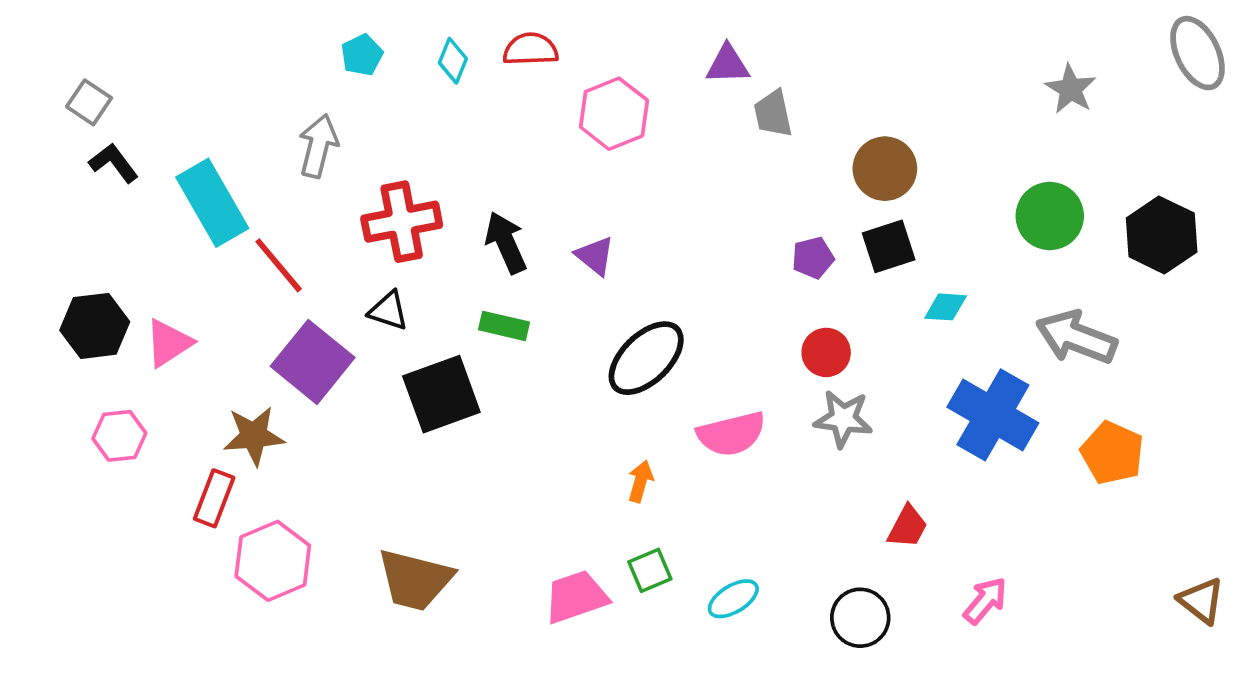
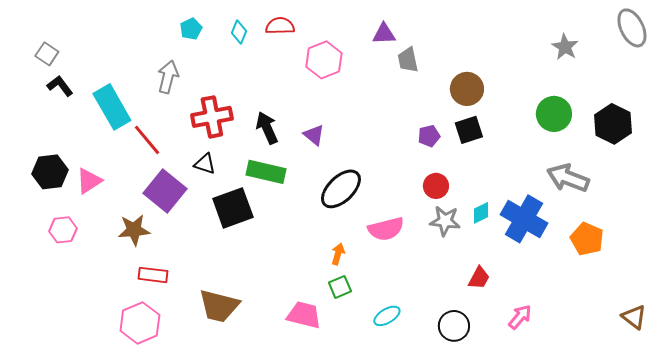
cyan diamond: (946, 307) -> (481, 213), moved, turned -30
green rectangle: (504, 326) -> (266, 172), size x1.5
red rectangle: (214, 498) -> (153, 275), moved, turned 76
pink hexagon: (273, 561) -> (140, 323), moved
green square: (650, 570) -> (340, 287), moved
pink trapezoid: (576, 597) -> (304, 315), turned 33

